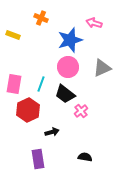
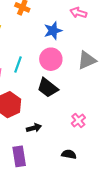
blue star: (70, 40) -> (53, 31), size x0.7
cyan line: (41, 84) -> (18, 64), moved
pink cross: (81, 111) -> (78, 120), moved

